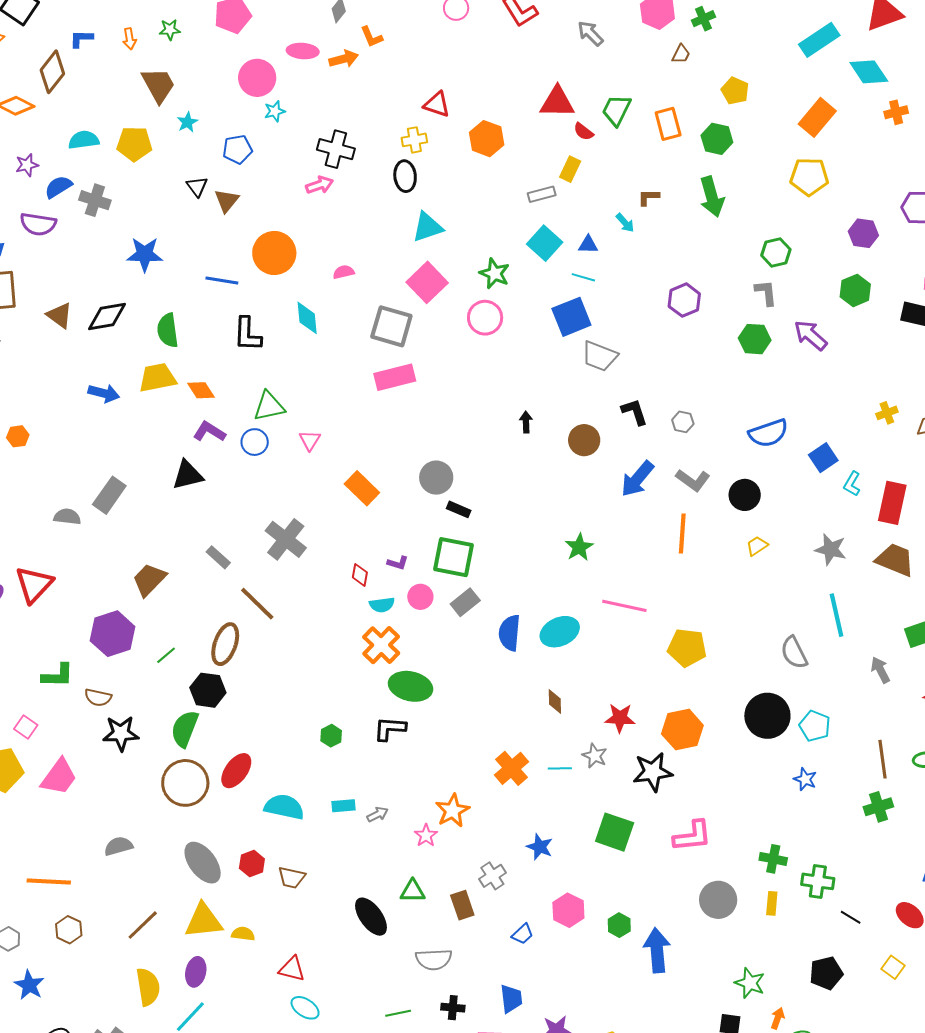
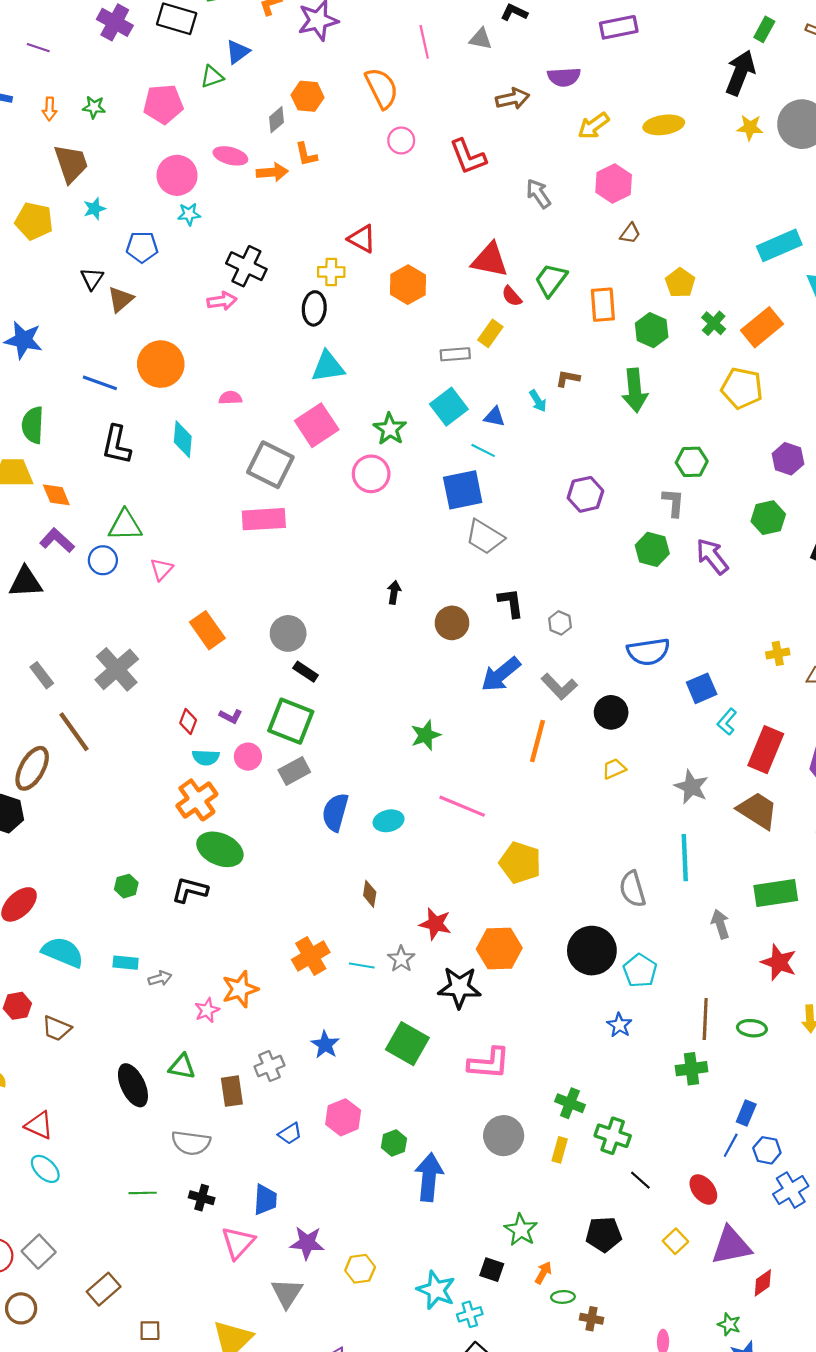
green cross: (703, 19) -> (714, 323), moved, turned -35
cyan ellipse: (560, 632) -> (389, 821), size x0.7

